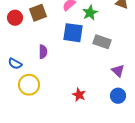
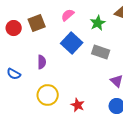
green star: (90, 13) -> (98, 23), moved
blue square: (73, 33) -> (72, 43), turned 35
yellow circle: (29, 85) -> (48, 95), moved

